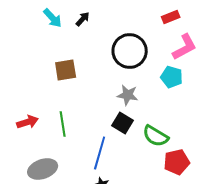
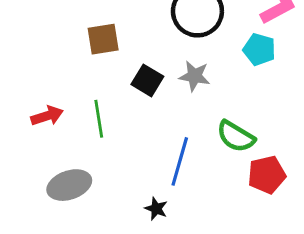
black square: (123, 123) -> (147, 80), moved
blue line: (100, 153) -> (180, 161), moved

